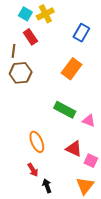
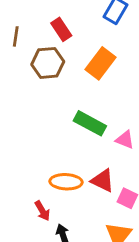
red rectangle: (30, 37) -> (61, 29), moved
brown hexagon: (21, 73) -> (48, 63), moved
orange ellipse: (37, 142) -> (66, 182), moved, turned -65

